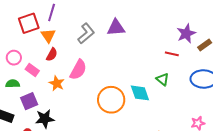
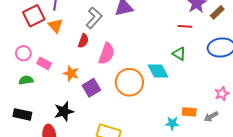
red semicircle: (52, 54) -> (83, 41), moved
pink semicircle: (78, 70) -> (107, 54), moved
purple square: (29, 101) -> (91, 88), moved

